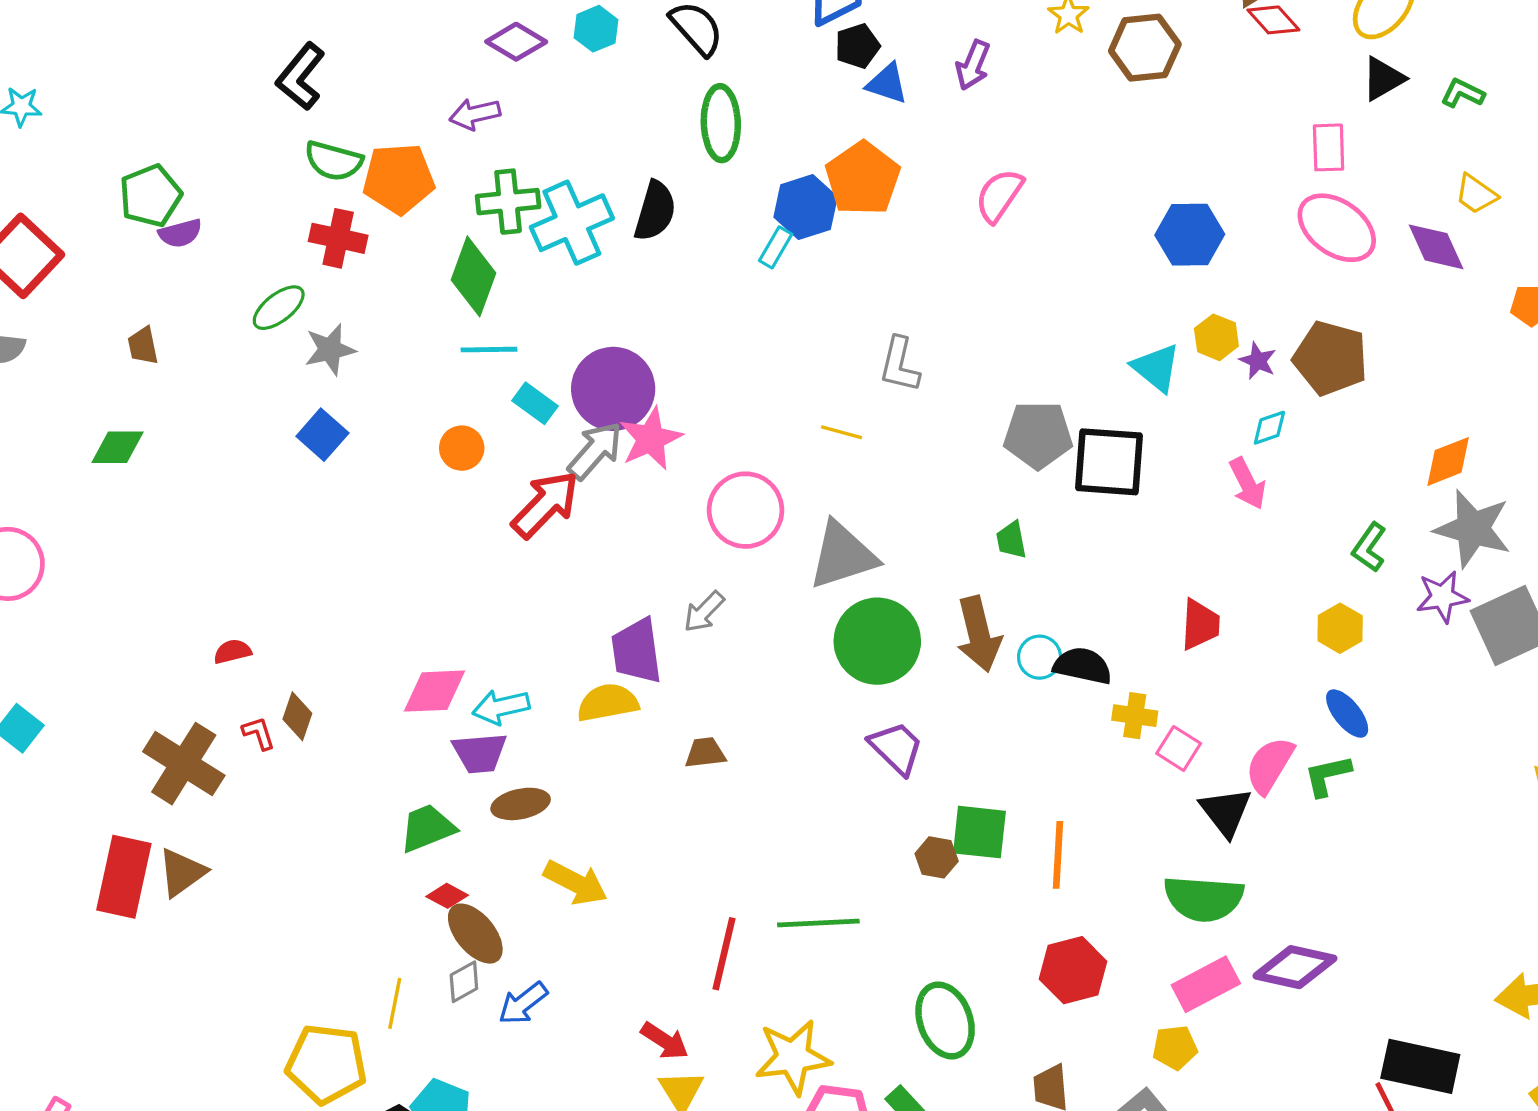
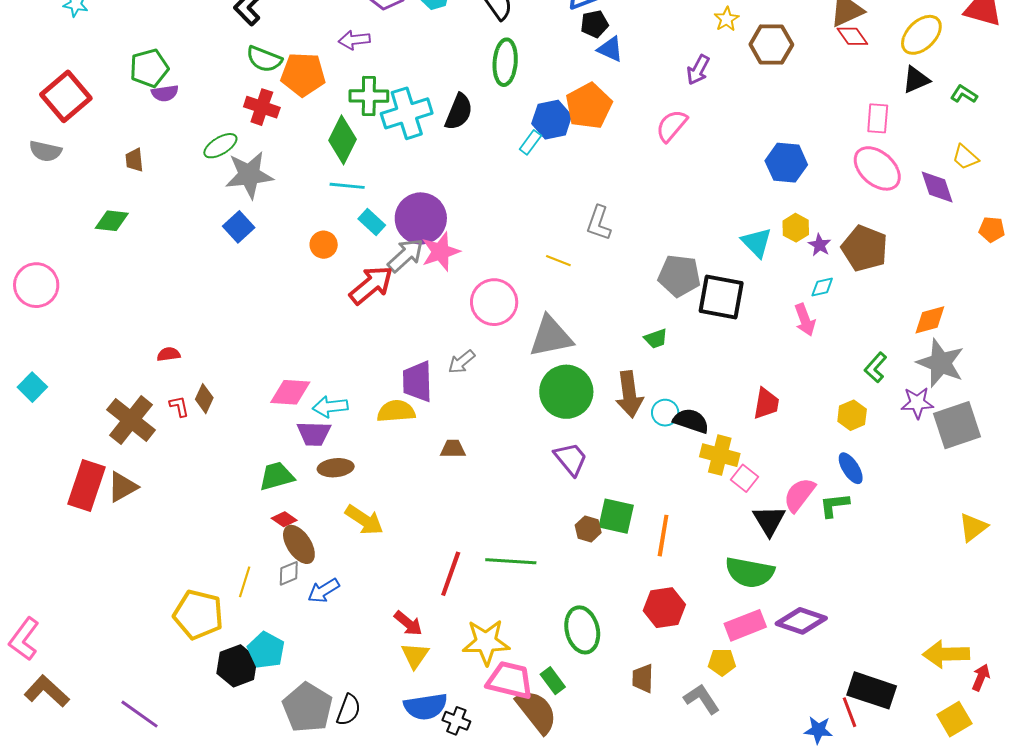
purple arrow: (973, 65) -> (698, 70), moved
gray star: (330, 349) -> (249, 175), size x1.5
green trapezoid: (1011, 540) -> (656, 339), turned -105
yellow cross: (1135, 716) -> (720, 455), size x1.4

